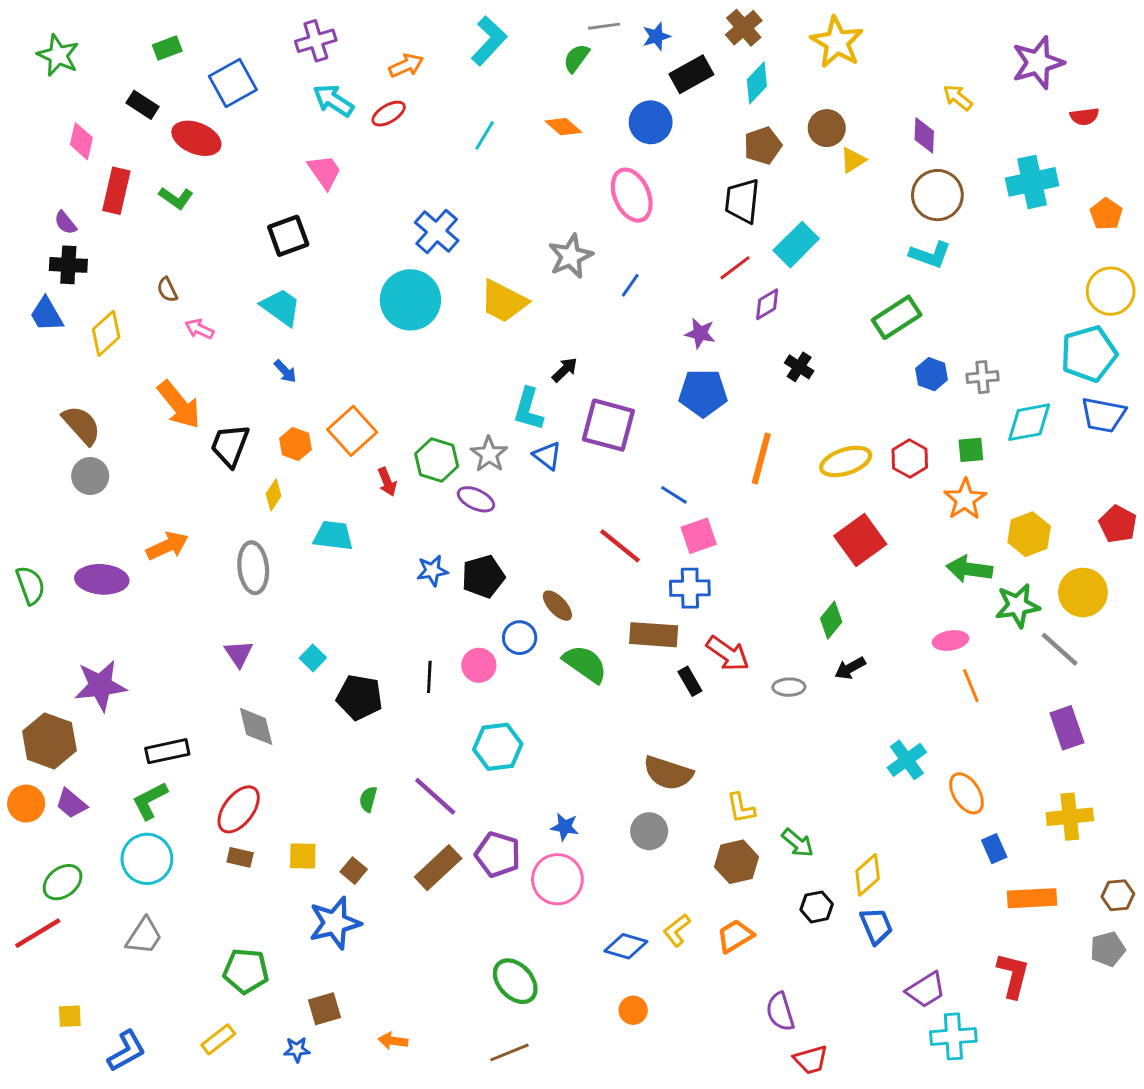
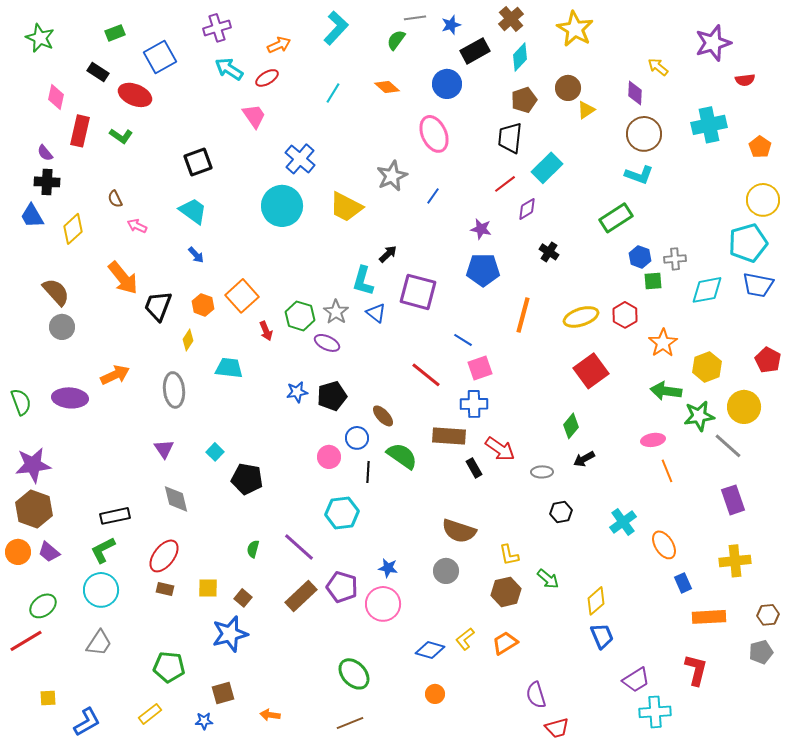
pink trapezoid: (325, 172) -> (254, 116), moved
green square: (971, 450) -> (653, 281), moved
black line: (429, 677) -> (368, 472), moved
purple star: (100, 686) -> (33, 465), moved
black hexagon: (817, 907) -> (561, 512), moved

